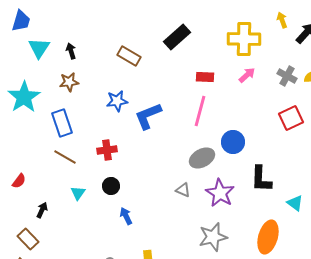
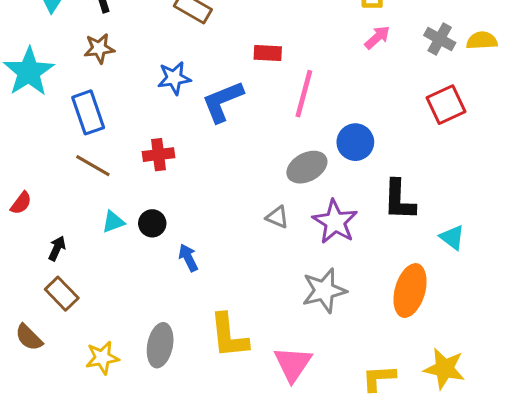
red rectangle: (205, 77) -> (268, 53), moved
black circle: (111, 186) -> (152, 223), moved
cyan triangle: (78, 193) -> (113, 222), turned 35
brown rectangle: (28, 239) -> (62, 294), moved

